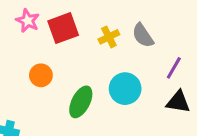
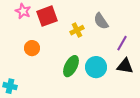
yellow cross: (109, 37) -> (77, 30), moved
cyan circle: (125, 89) -> (96, 67), moved
green ellipse: (81, 102) -> (71, 66), moved

